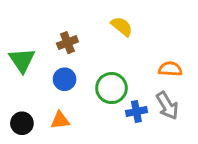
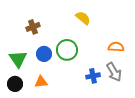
brown cross: (67, 43) -> (33, 27), moved
green triangle: (22, 60) -> (18, 59), moved
green circle: (111, 88) -> (67, 50), moved

